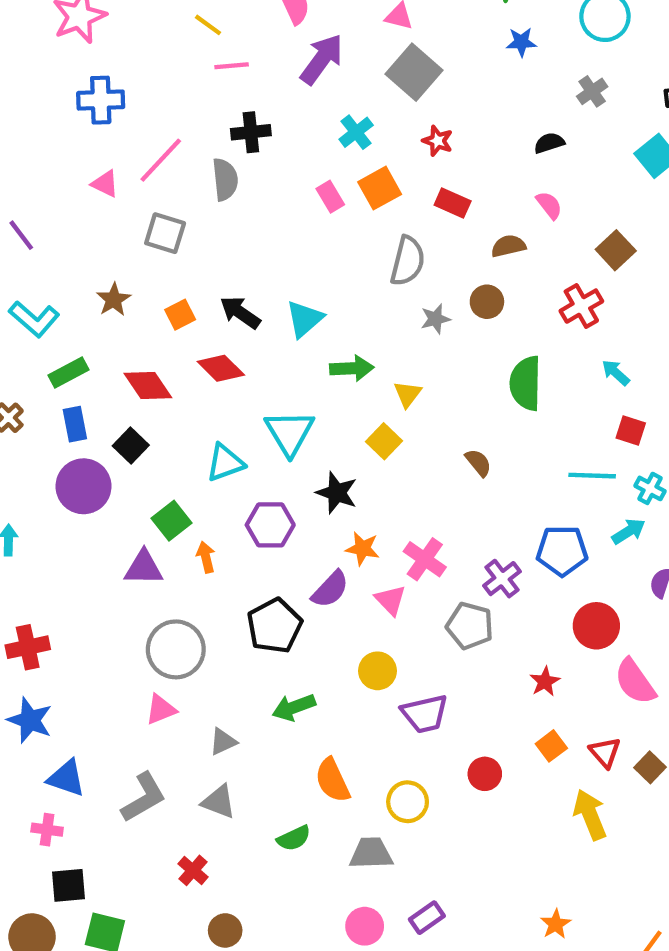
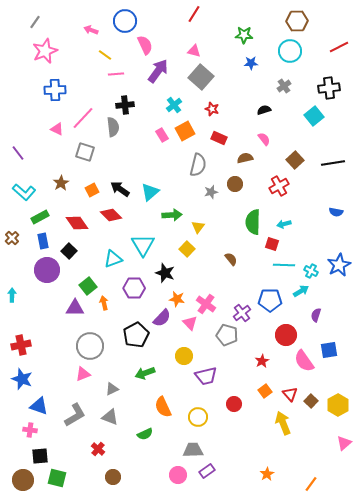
cyan arrow: (616, 373) -> (284, 224), moved, turned -56
red square: (631, 431) -> (272, 244), moved
gray trapezoid: (371, 853) -> (193, 450), moved

